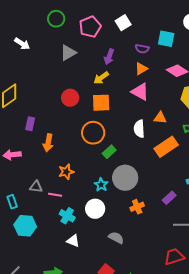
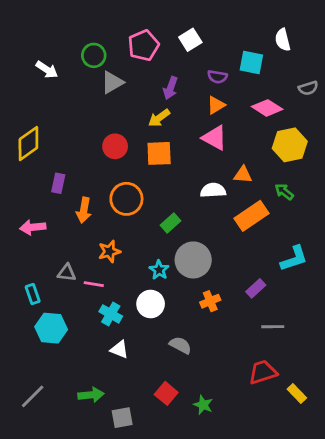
green circle: (56, 19) -> (94, 55), moved
white semicircle: (139, 129) -> (213, 190), turned 90
orange circle: (93, 133) -> (126, 199), moved

